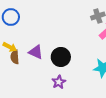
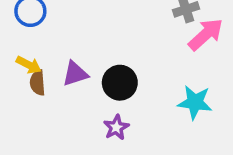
purple triangle: (36, 52) -> (75, 74), turned -42

